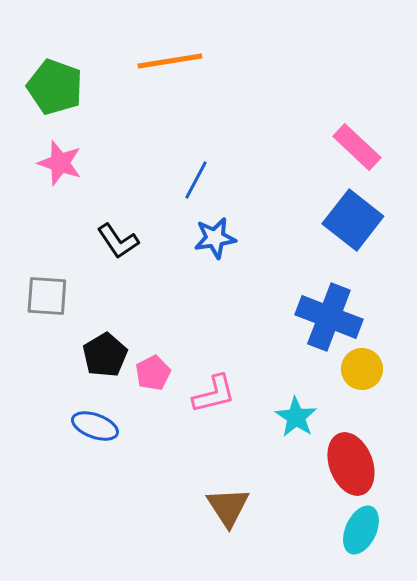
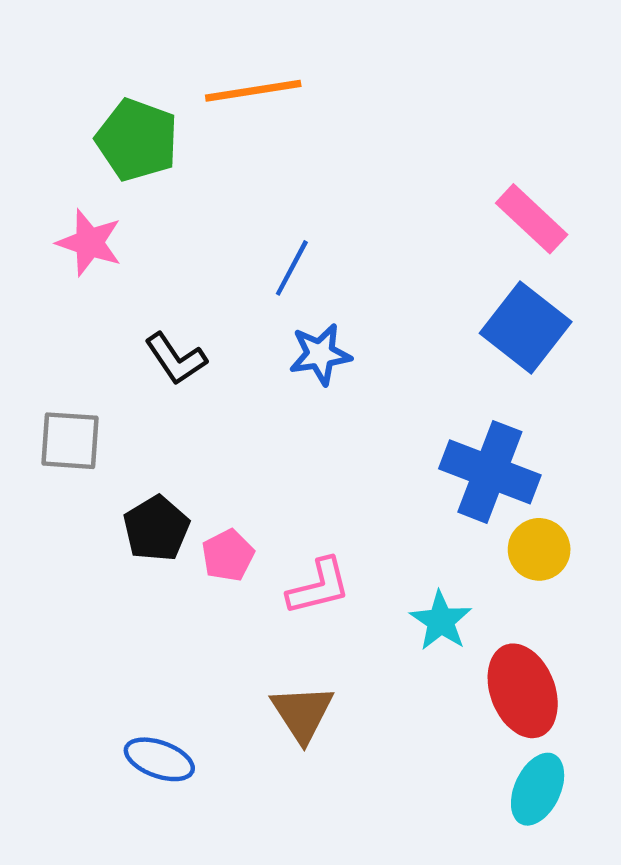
green pentagon: (55, 87) -> (137, 140), moved
blue ellipse: (95, 426) -> (159, 759), moved
brown triangle: (228, 507) -> (302, 713), moved

